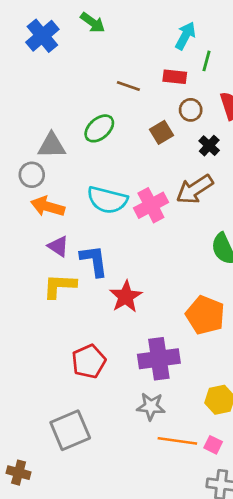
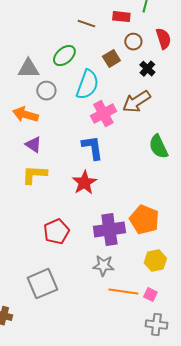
gray circle: (32, 175) -> (46, 91), moved
cyan semicircle: (107, 200) -> (87, 85), moved, turned -84
blue L-shape: (94, 261) -> (92, 148), moved
orange pentagon: (205, 315) -> (144, 220), moved

